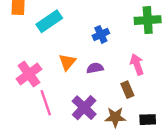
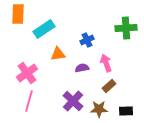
orange triangle: (67, 62) -> (58, 54), moved, turned 42
pink arrow: (137, 64) -> (106, 63), moved
brown rectangle: (127, 90) -> (109, 86), turned 72
pink line: (46, 103) -> (29, 101), moved, turned 35

